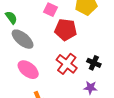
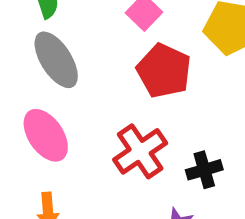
black cross: (94, 63) -> (204, 170), turned 32

